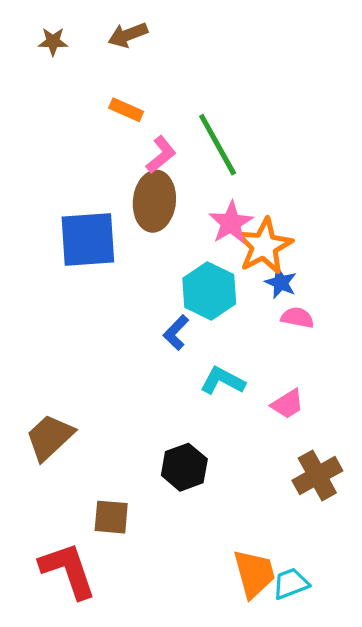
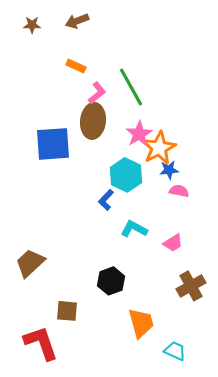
blue star: (281, 283) -> (169, 170), turned -30
orange trapezoid: (254, 574) -> (141, 323), moved
cyan trapezoid: (291, 584) -> (175, 351), turned 45

